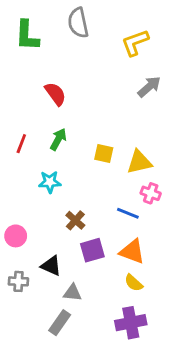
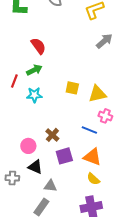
green arrow: (58, 139) -> (34, 70), moved, turned 35
cyan star: (50, 182) -> (34, 95), moved
pink circle: (16, 236) -> (28, 146), moved

